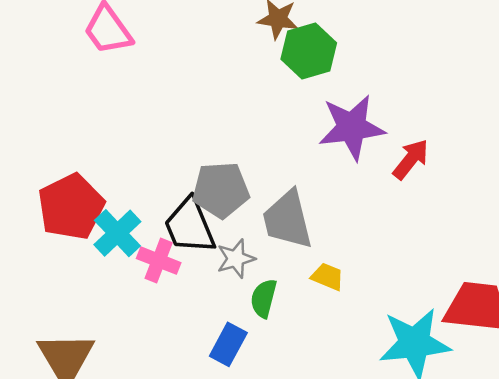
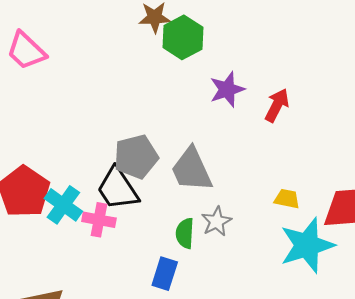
purple star: (352, 127) -> (227, 89), size x0.7
gray star: (236, 259) -> (216, 221), moved
yellow trapezoid: (328, 277) -> (287, 199), moved

